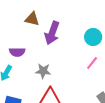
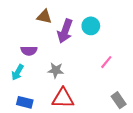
cyan circle: (93, 37) -> (91, 26), moved

